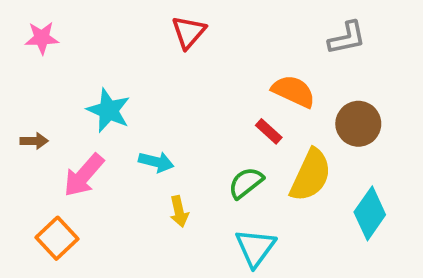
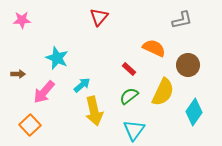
red rectangle: (269, 131) -> (129, 69), moved
cyan arrow: (156, 162) -> (82, 85), turned -54
yellow arrow: (179, 211) -> (94, 111), size x1.8

